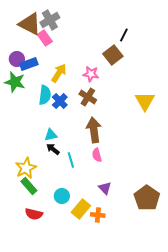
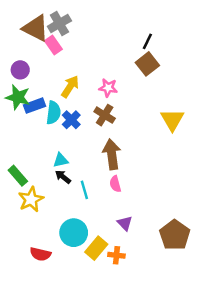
brown square: (113, 55) -> (147, 64), moved
blue rectangle: (29, 64) -> (34, 106), moved
green rectangle: (29, 186) -> (18, 176), moved
cyan circle: (62, 196) -> (74, 233), size x1.5

